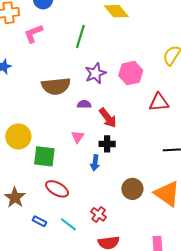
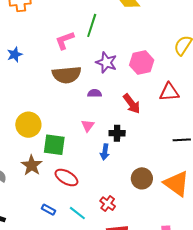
pink L-shape: (33, 34) -> (65, 40), moved
purple star: (96, 73) -> (106, 62), turned -30
red arrow: (108, 118) -> (132, 104), moved
brown star: (15, 197) -> (32, 165), moved

